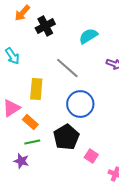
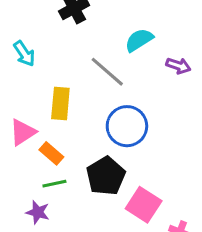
cyan semicircle: (88, 36) -> (139, 40), moved
pink square: (91, 156) -> (144, 205), size x1.6

